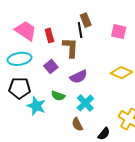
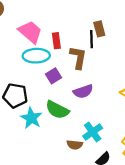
cyan ellipse: (19, 59) -> (36, 56), moved
green semicircle: (58, 96) -> (57, 110), size x1.5
cyan cross: (85, 103) -> (93, 132), moved
brown semicircle: (77, 124) -> (75, 145), turned -64

